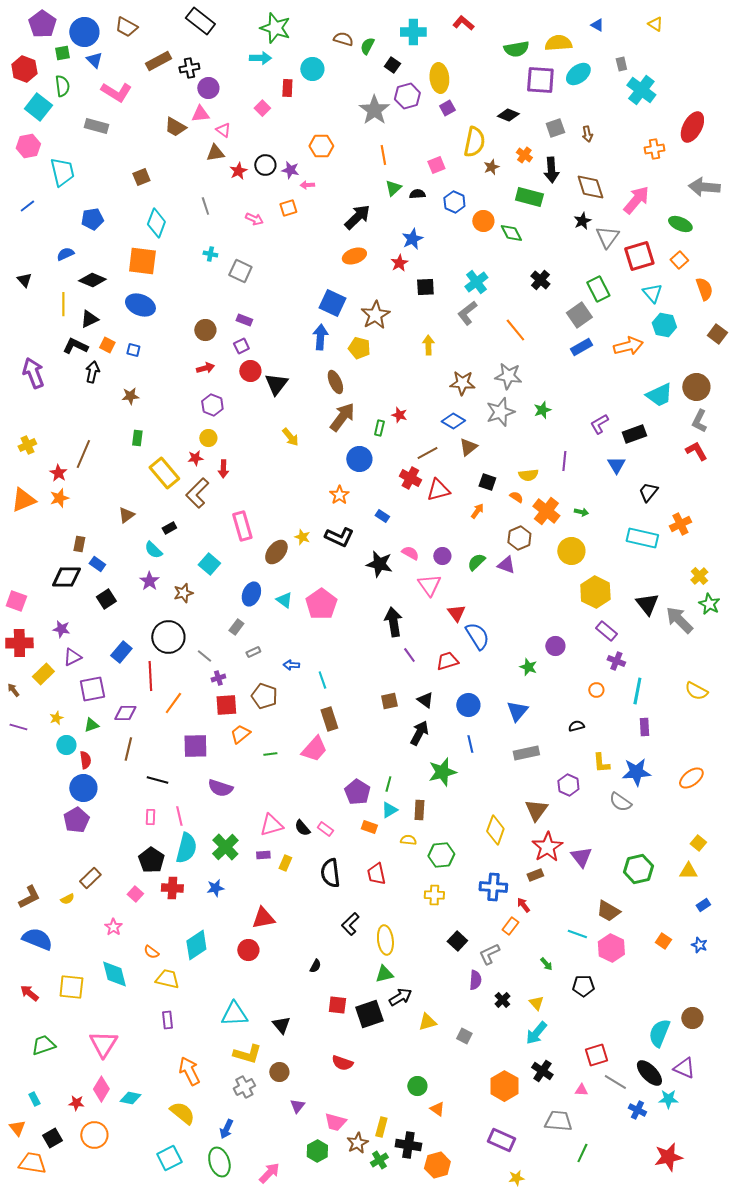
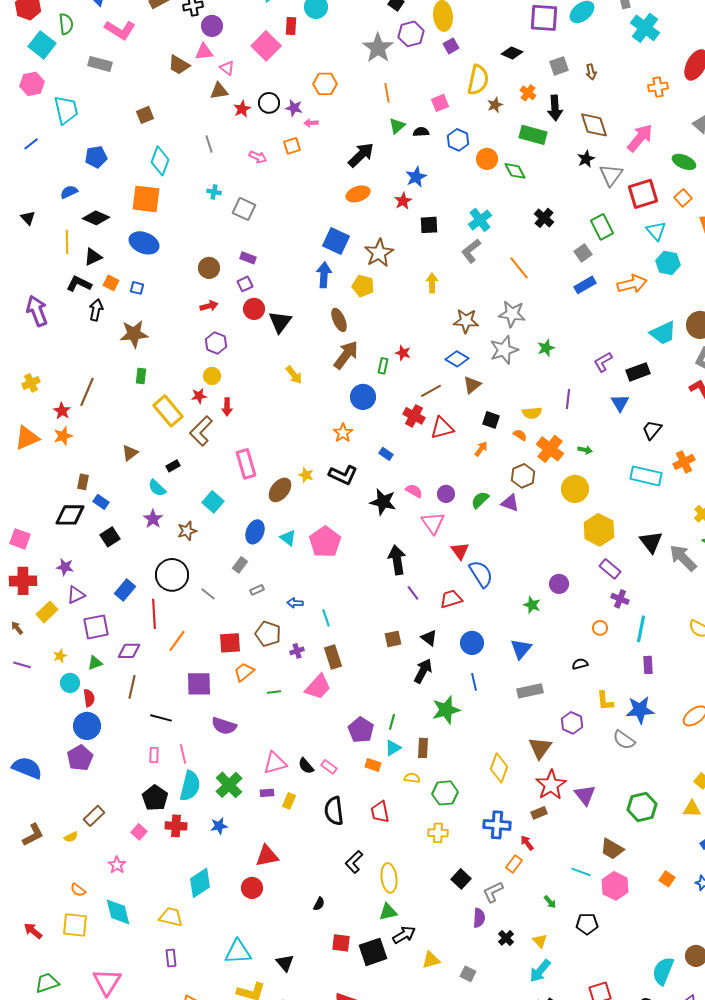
pink square: (262, 108) -> (266, 46), size x1.8
gray square: (579, 315) -> (583, 253), size x0.7
brown star: (130, 396) -> (134, 334), size x1.6
purple cross: (218, 678) -> (297, 651), moved
blue semicircle: (37, 939) -> (27, 768), moved
orange semicircle: (151, 952) -> (78, 890), moved

